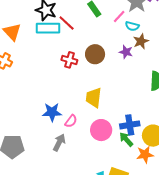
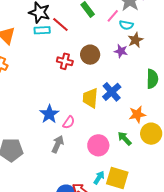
cyan rectangle: (48, 28) -> (42, 30), size x0.7
blue star: (52, 112) -> (49, 114), turned -30
blue cross: (130, 125) -> (112, 92), moved, turned -30
pink circle: (101, 130) -> (98, 145), moved
orange star: (145, 154) -> (137, 114), moved

